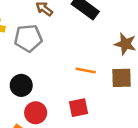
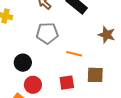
gray pentagon: (28, 38) -> (47, 33), moved
brown square: (122, 78) -> (95, 75), moved

